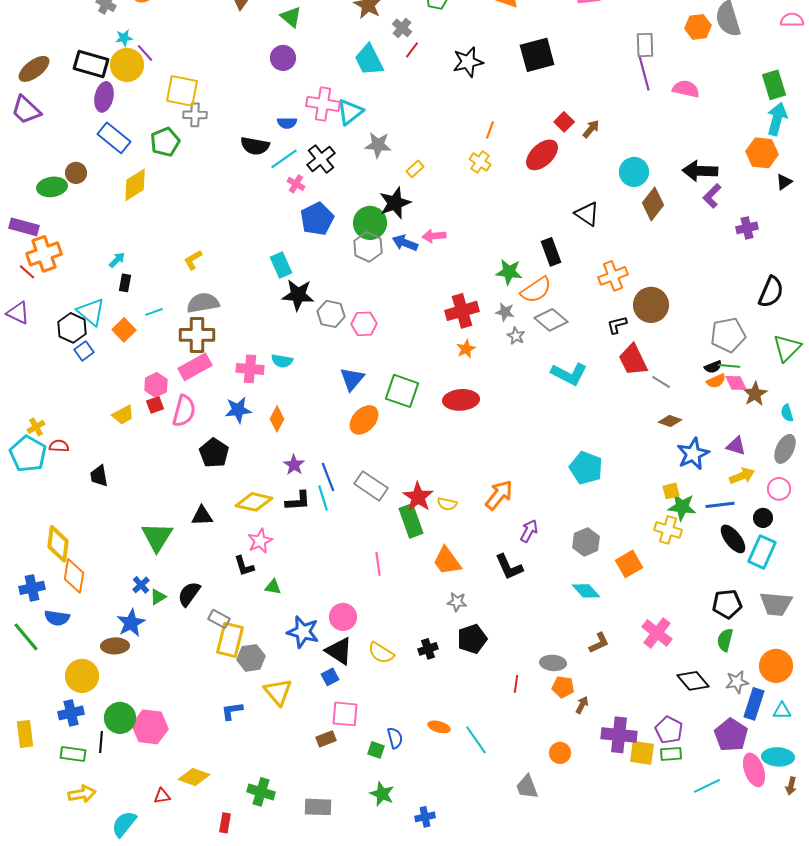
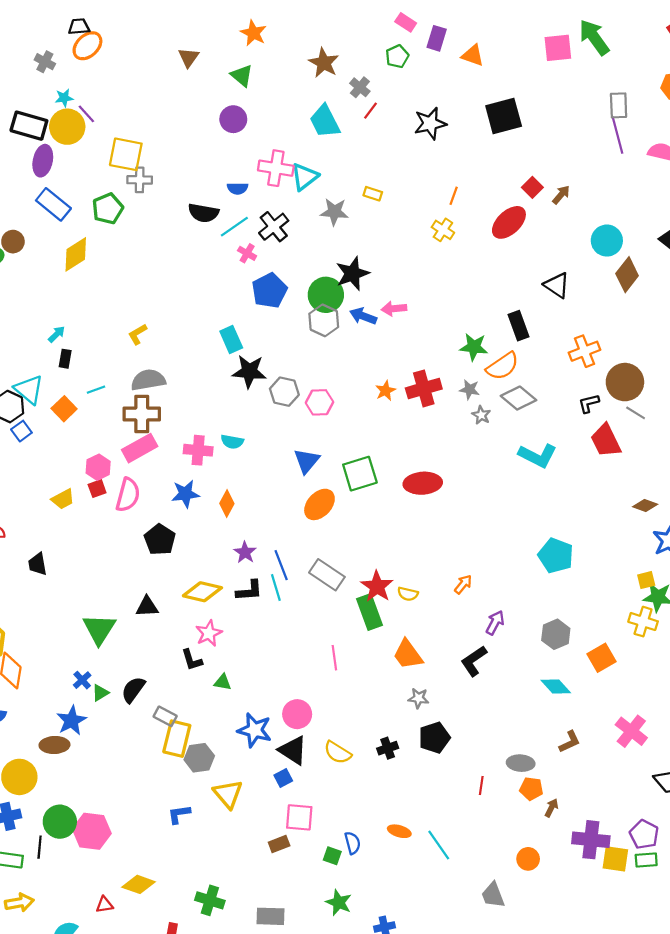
yellow rectangle: (415, 169) -> (373, 194), moved, turned 60
orange star: (466, 349) -> (385, 391), moved
gray line: (661, 382) -> (636, 413), moved
green square: (402, 391) -> (360, 474), turned -36
orange arrow: (499, 495) -> (463, 584), size x0.6
black L-shape: (509, 567) -> (474, 661), turned 80

